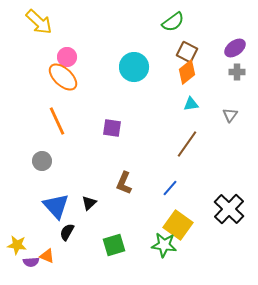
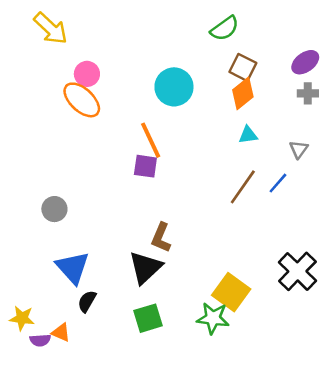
orange line: (57, 121) -> (151, 140), moved
blue line: (170, 188) -> (278, 183), moved
black triangle: (89, 203) -> (145, 268), moved, size x1.8

